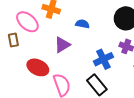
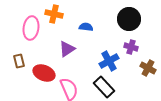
pink ellipse: (27, 22) -> (31, 28), turned 60
brown rectangle: (13, 40) -> (19, 61), moved

